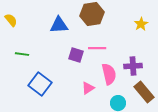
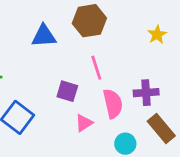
pink line: (97, 48) -> (96, 68), turned 72
purple square: (76, 55) -> (67, 91), moved

